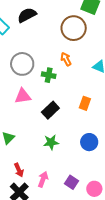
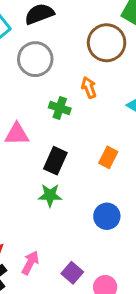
gray circle: (22, 64) -> (35, 59), moved
black rectangle: (50, 110) -> (55, 161), turned -30
green star: (51, 142) -> (50, 195), moved

